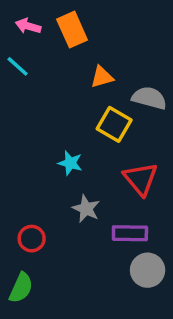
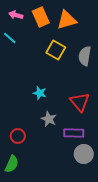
orange triangle: (102, 77) -> (67, 20), moved, size x1.5
gray semicircle: (149, 98) -> (85, 56), turned -96
yellow square: (114, 124) -> (56, 50), moved

